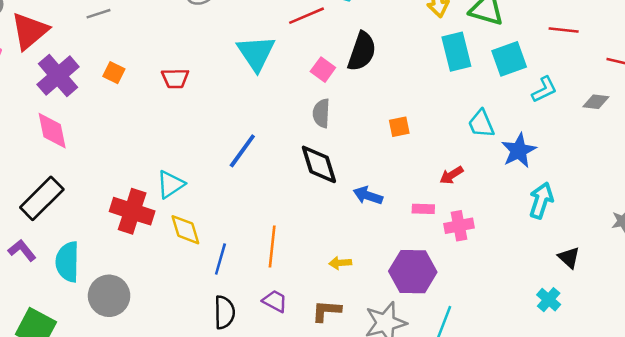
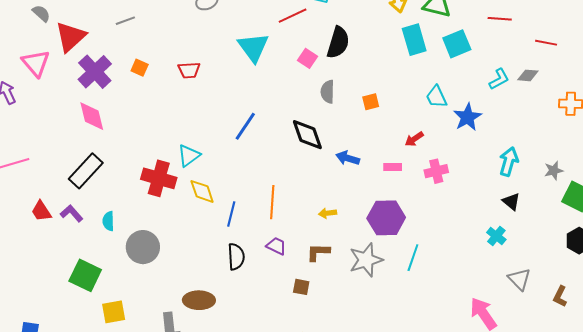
cyan L-shape: (544, 89) -> (499, 79), moved
gray semicircle: (321, 113) -> (328, 92), moved
cyan arrow: (541, 200) -> (509, 162), moved
pink cross: (459, 226) -> (436, 171), moved
cyan semicircle: (67, 262) -> (108, 221), size x0.6

